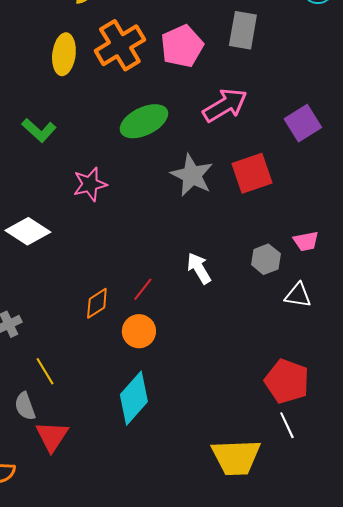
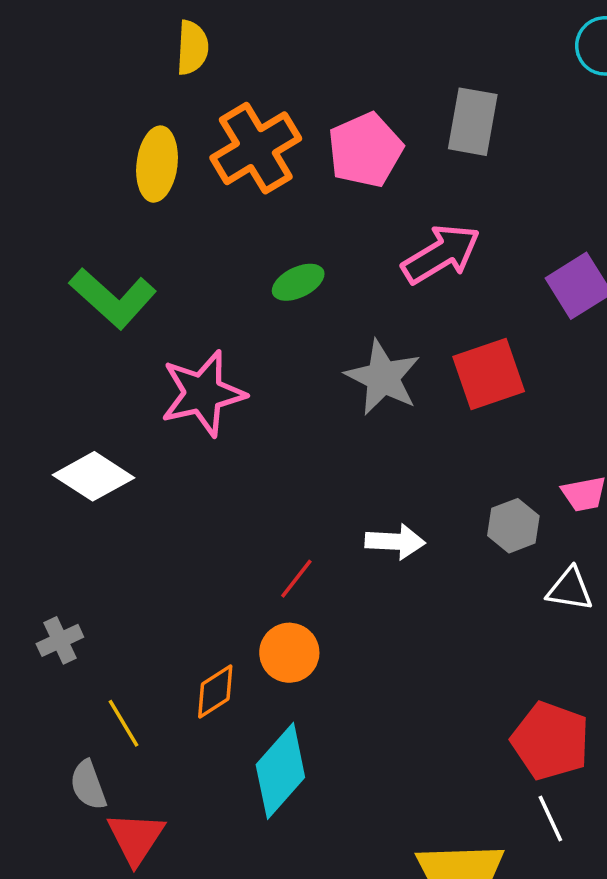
green ellipse: (144, 121) -> (298, 282), size x0.6
green L-shape: (39, 130) -> (113, 298), size x1.4
pink star: (90, 184) -> (203, 393), size x1.4
white arrow: (199, 268) -> (395, 542), turned 124
orange diamond: (97, 303) -> (215, 692), moved

